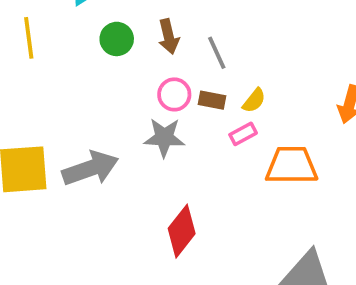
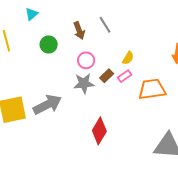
green circle: (117, 39) -> (49, 45), moved
gray line: (217, 53) -> (105, 25), moved
brown rectangle: (212, 100) -> (107, 76), moved, turned -48

